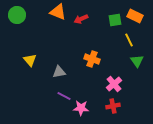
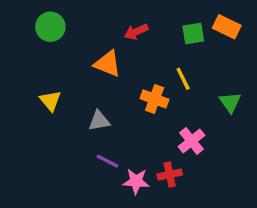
orange triangle: (58, 12) -> (108, 64), moved
green circle: (17, 15) -> (50, 27), moved
yellow line: (129, 40) -> (183, 79), moved
red cross: (113, 106) -> (170, 175), moved

